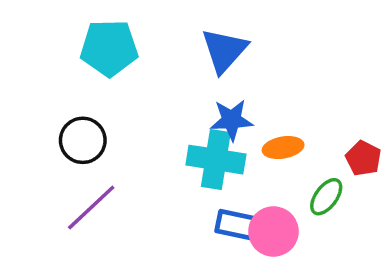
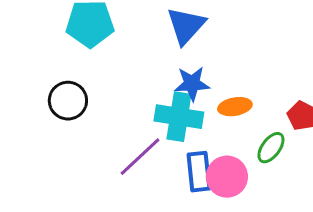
purple line: (91, 207) -> (140, 157), moved
blue rectangle: (240, 225) -> (199, 172), turned 72

